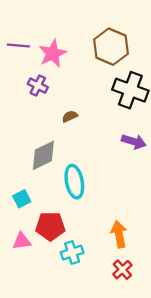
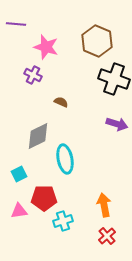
purple line: (18, 45) -> (16, 24), moved
pink star: (53, 53) -> (46, 47), turned -30
brown semicircle: (70, 116) -> (61, 102), turned 48

